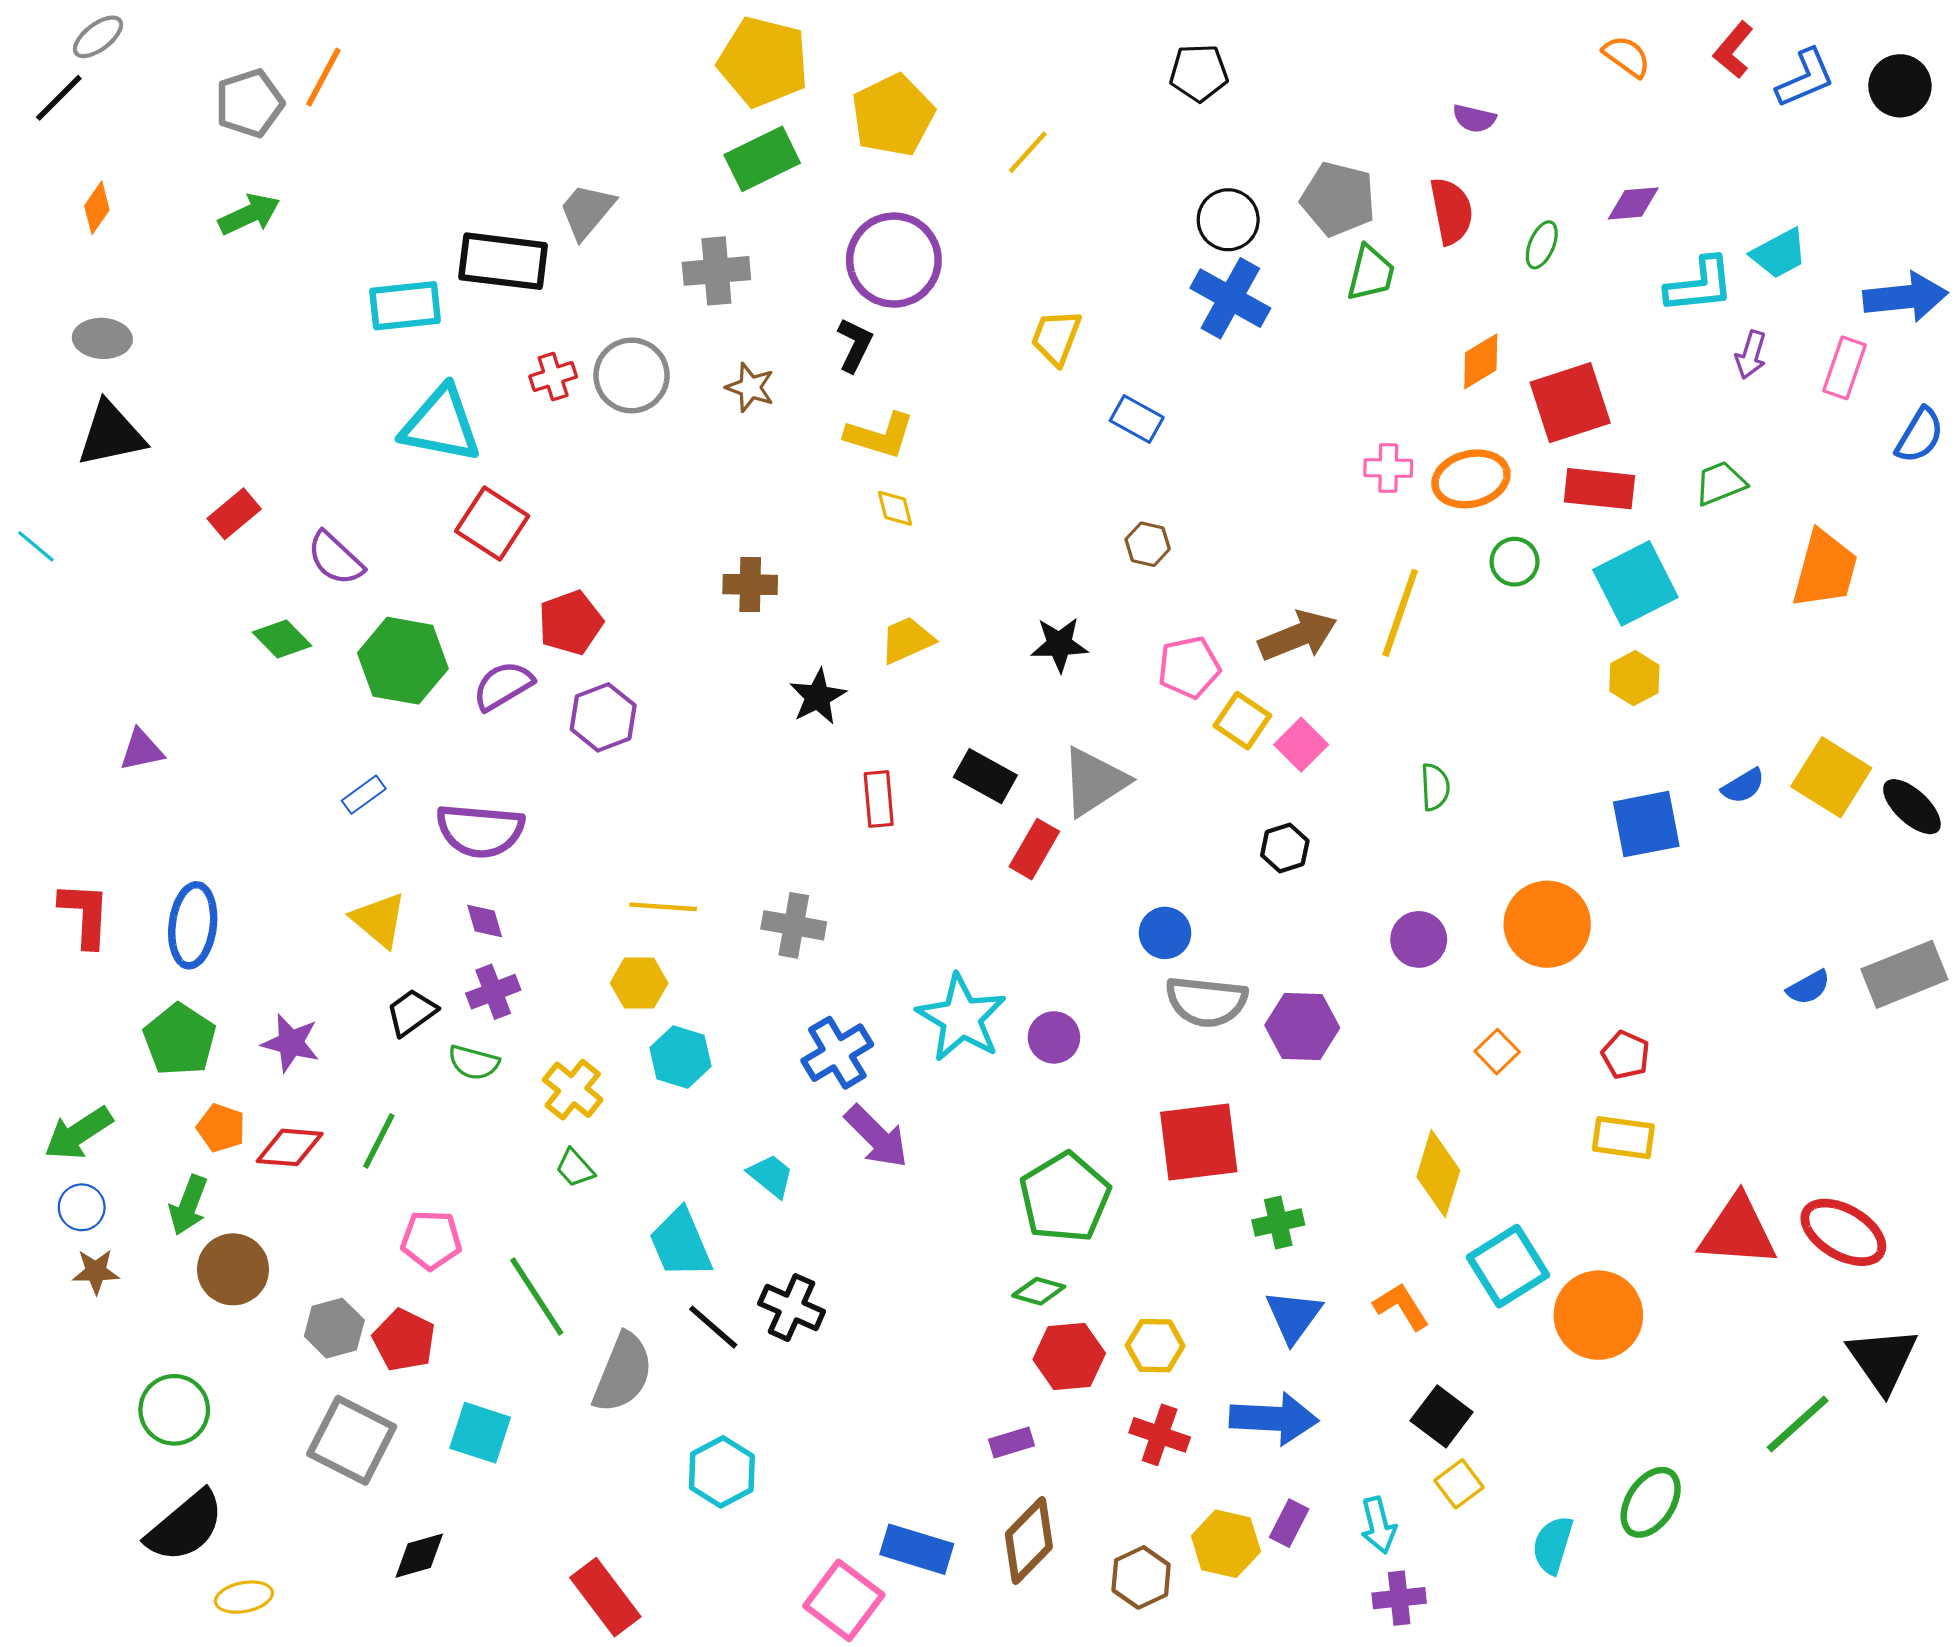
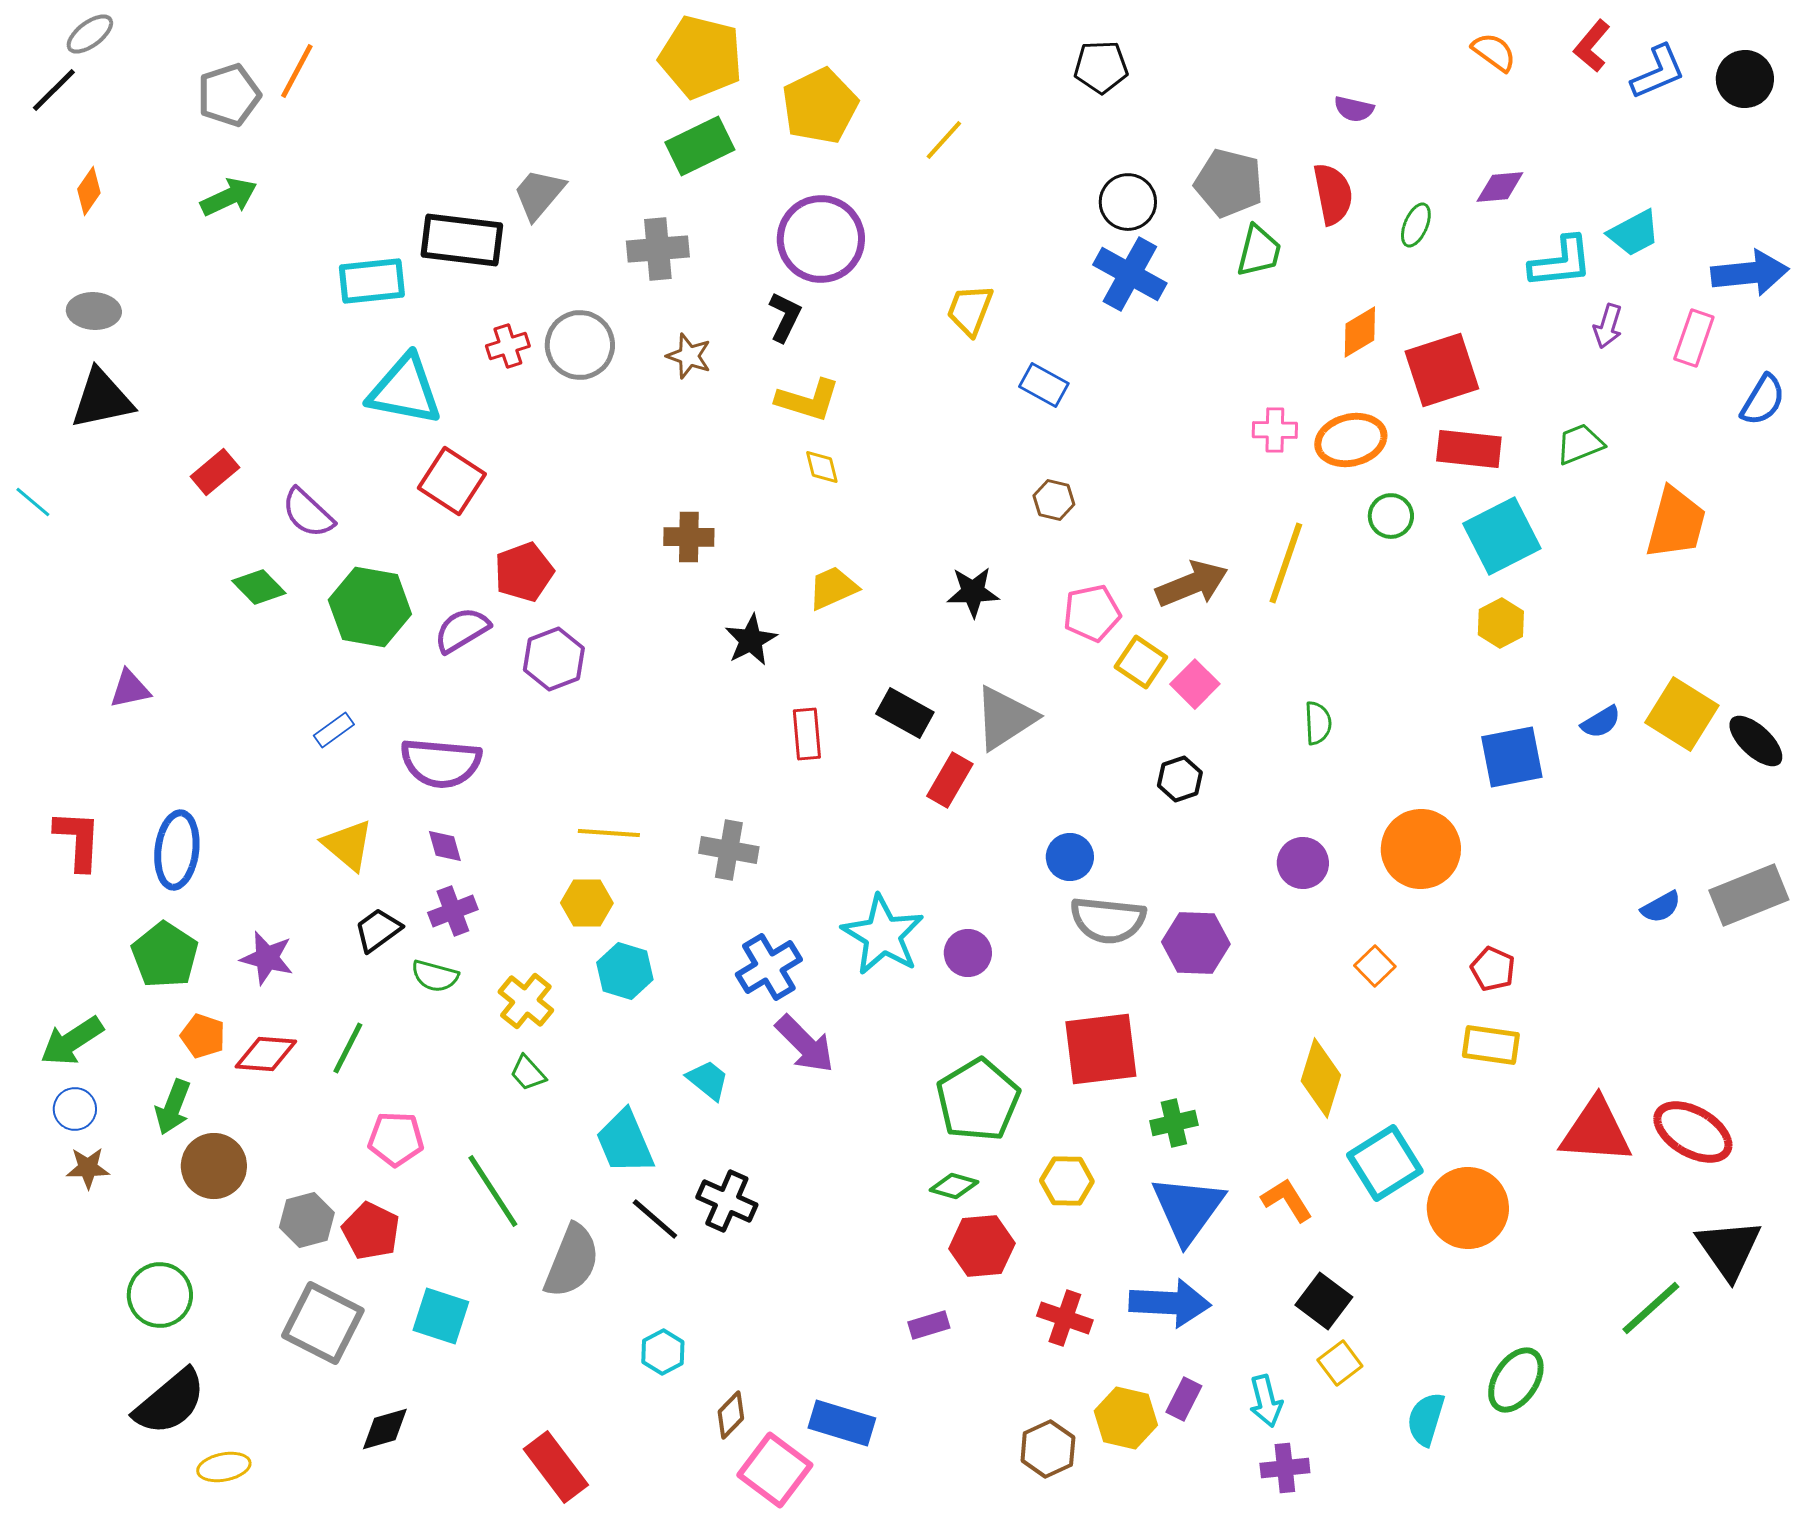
blue triangle: (1293, 1316) -> (1188, 1209), size x1.4
yellow hexagon: (1155, 1346) -> (1067, 1181), moved
cyan hexagon: (722, 1472) -> (663, 1352), size x0.7
brown diamond: (1029, 1540) -> (731, 1415), moved, size x0.6

